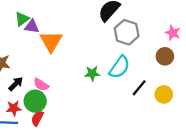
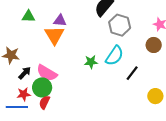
green triangle: (22, 19) -> (28, 16), turned 40
purple triangle: (32, 26) -> (60, 21), moved
pink semicircle: (41, 85) -> (47, 73), size x1.5
yellow circle: (164, 94) -> (155, 96), moved

